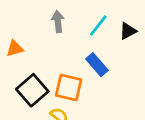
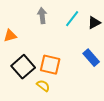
blue rectangle: (97, 65) -> (91, 58), moved

